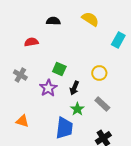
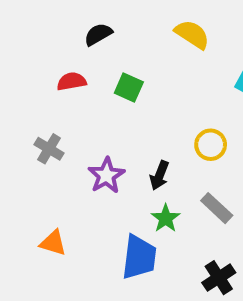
black semicircle: (53, 21) -> (98, 34), moved, turned -32
green square: (59, 69) -> (129, 87), moved

